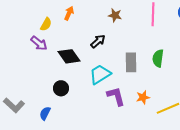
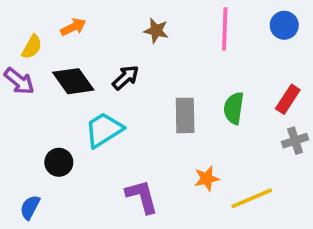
orange arrow: (69, 13) -> (73, 27), turned 40
black diamond: (69, 56) -> (73, 81), moved
cyan trapezoid: (100, 74) -> (104, 130), moved
purple L-shape: (116, 96) -> (142, 197), moved

